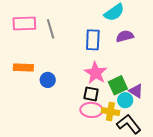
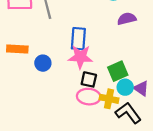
blue rectangle: (93, 40) -> (78, 39), moved
pink star: (96, 73) -> (80, 57), moved, turned -30
purple triangle: (136, 91) -> (141, 88), moved

